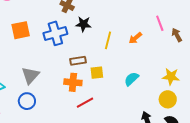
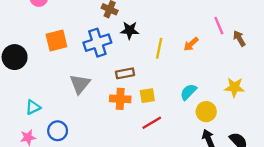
yellow square: (97, 73) -> (147, 96), moved
gray triangle: (30, 75) -> (80, 84), moved
yellow circle: (168, 99) -> (206, 112), moved
blue circle: (27, 101) -> (58, 131), moved
red line: (85, 103) -> (152, 123), moved

